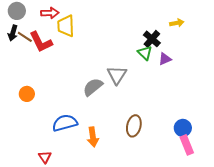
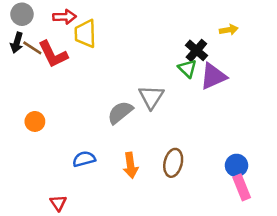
purple triangle: (165, 59) -> (213, 76), size x1.6
blue semicircle: (65, 123) -> (84, 159), size x0.7
orange arrow: (93, 137) -> (131, 165), moved

